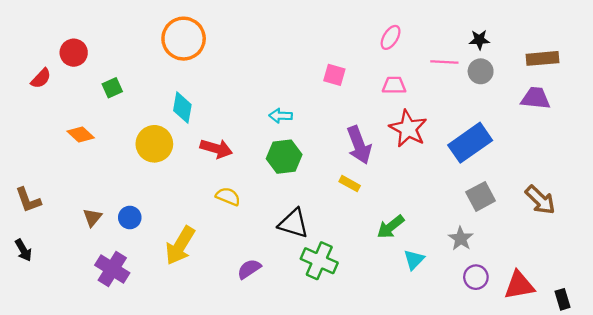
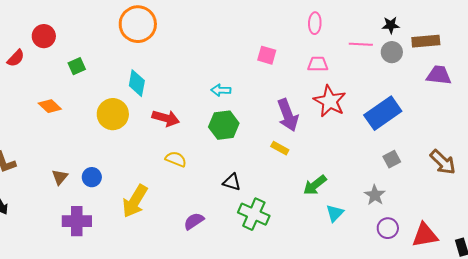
pink ellipse: (391, 37) -> (315, 23), turned -30
brown rectangle: (543, 58) -> (426, 41), moved
gray square: (481, 196) -> (392, 159), size x0.7
black triangle: (293, 223) -> (232, 182), size x0.7
purple cross: (112, 269) -> (77, 221), turned -32

